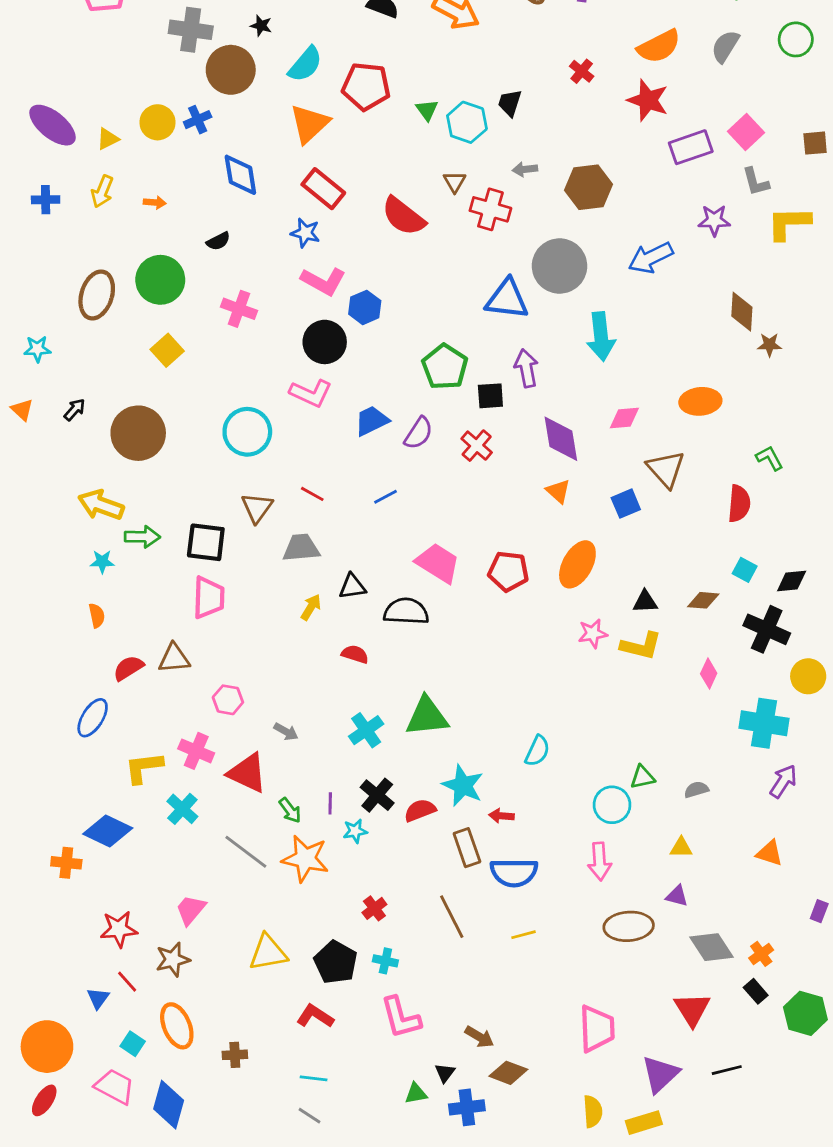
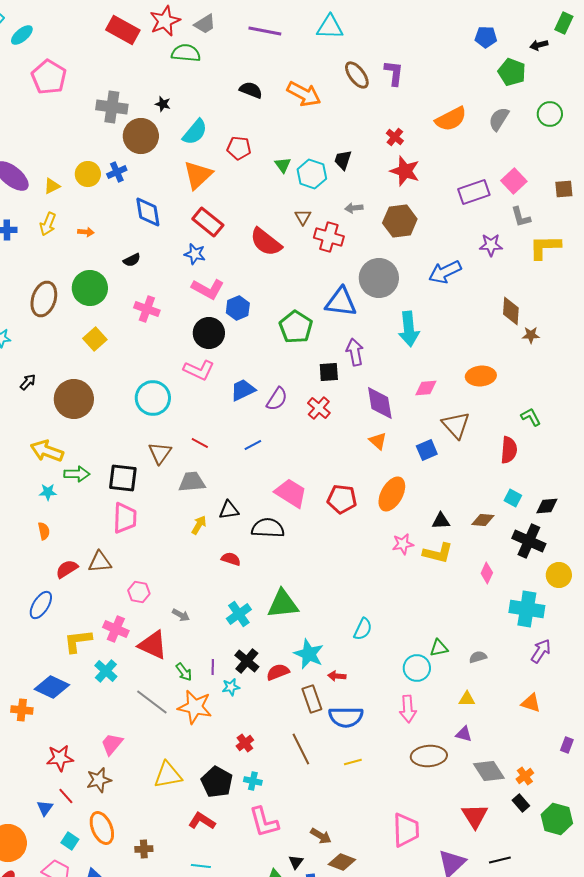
red pentagon: (366, 86) -> (239, 148), size x0.7
red star: (648, 100) -> (405, 171), moved
green pentagon: (445, 367) -> (296, 327), moved

